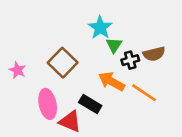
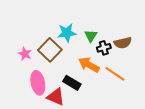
cyan star: (100, 28) -> (67, 33), moved, turned 30
pink star: (18, 70) -> (25, 54), moved

